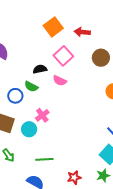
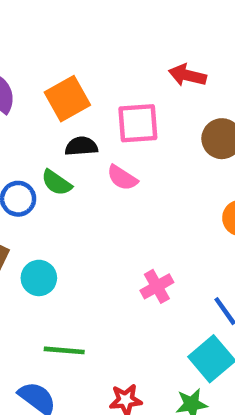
orange square: (53, 27) -> (67, 99), moved
pink square: (63, 56) -> (138, 123), turned 30
pink cross: (42, 115) -> (157, 286), moved

